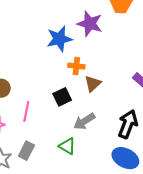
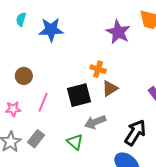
blue star: (59, 39) -> (51, 30), moved
black square: (62, 97) -> (79, 95), size x1.4

